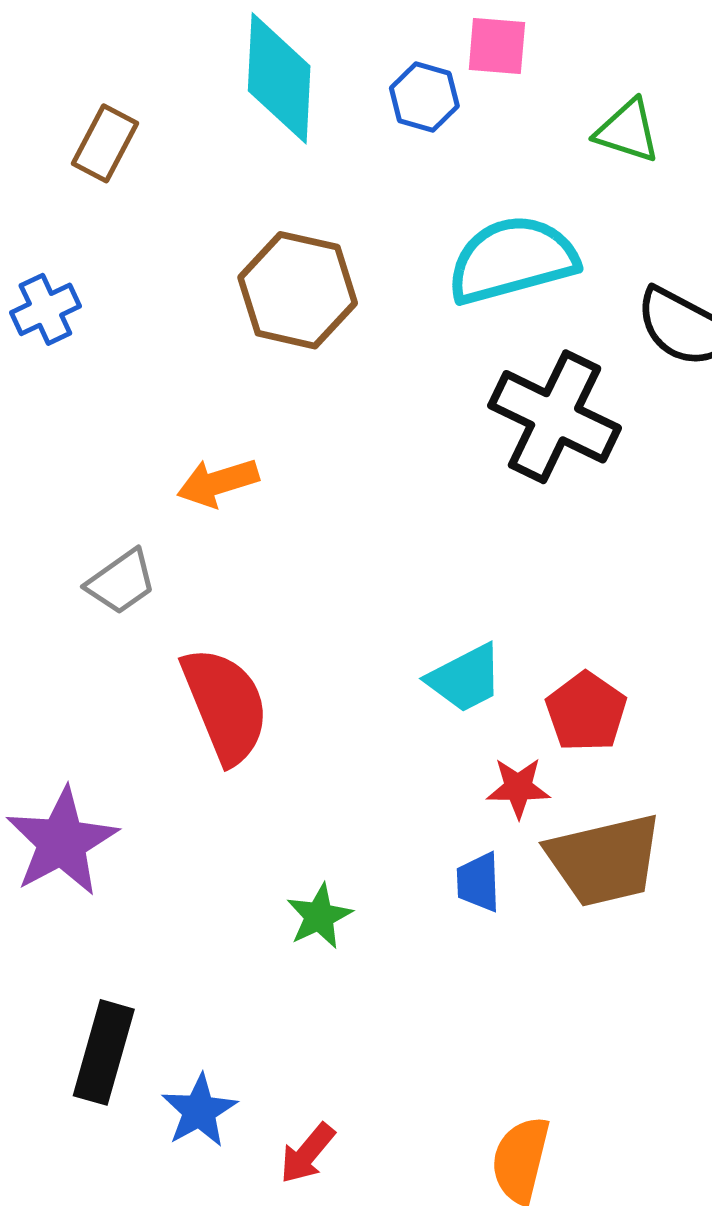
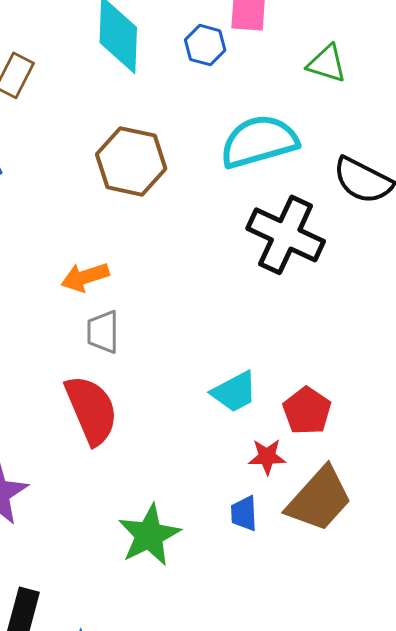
gray trapezoid: (121, 582) -> (103, 332), moved, turned 126
brown trapezoid: (605, 860) -> (319, 499), turned -34
green star: (319, 916) -> (149, 535), size x1.6

